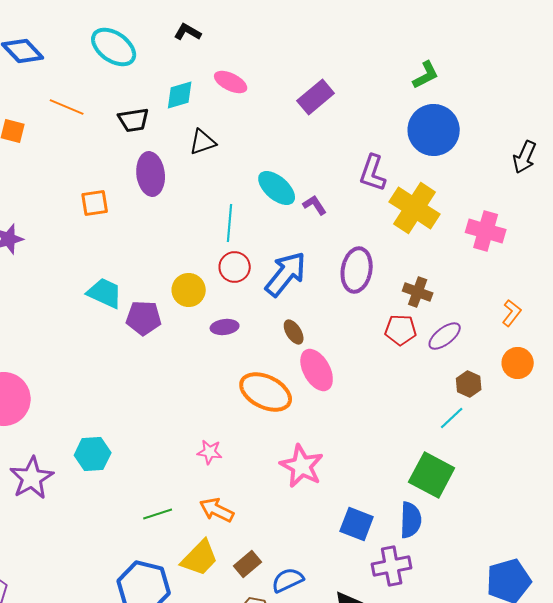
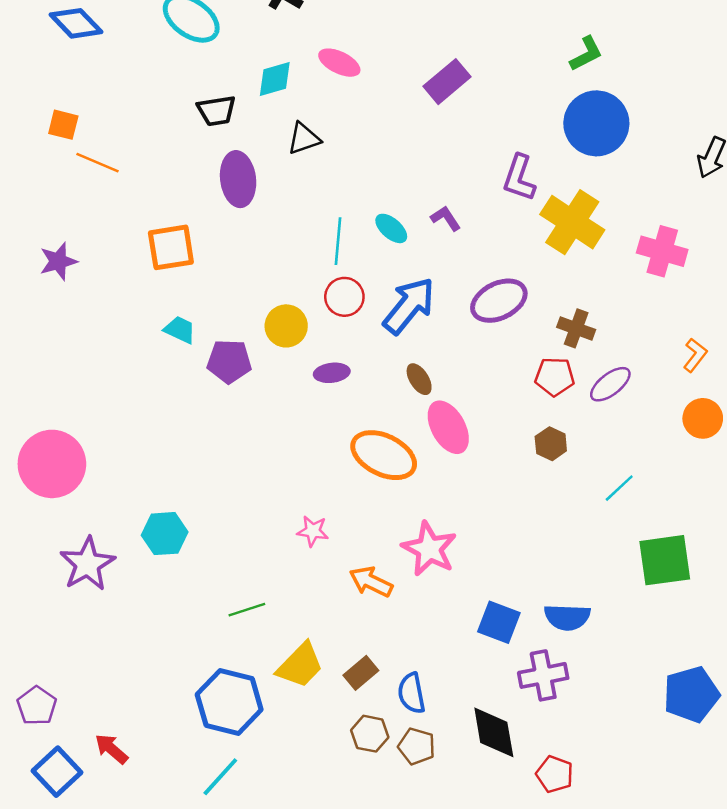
orange line: (67, 107) -> (97, 163), moved
cyan ellipse: (277, 188) -> (391, 228), moved, size x0.7
orange square: (95, 203) -> (171, 247), moved, size x1.4
purple ellipse: (357, 270) -> (499, 301), turned 54
cyan trapezoid: (105, 293) -> (180, 330), size x0.7
brown hexagon: (469, 384) -> (551, 444), moved
green square: (432, 475) -> (665, 560), moved, turned -36
orange arrow: (217, 510) -> (371, 582), moved
blue semicircle: (411, 520) -> (567, 617), turned 90
blue semicircle: (288, 580) -> (412, 693), turned -76

